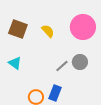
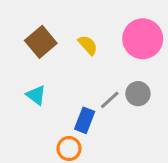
brown square: (18, 29) -> (41, 42), turned 30
blue rectangle: (55, 93) -> (85, 120), moved

